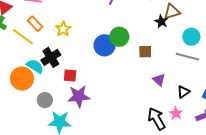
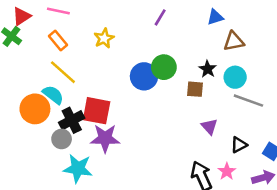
black star: (161, 22) -> (208, 69), moved
yellow star: (63, 29) -> (104, 38), moved
yellow line: (23, 37) -> (63, 72), moved
cyan circle: (191, 37) -> (235, 77), moved
black cross: (51, 57) -> (72, 120), moved
red square: (70, 75) -> (97, 111), size x1.6

